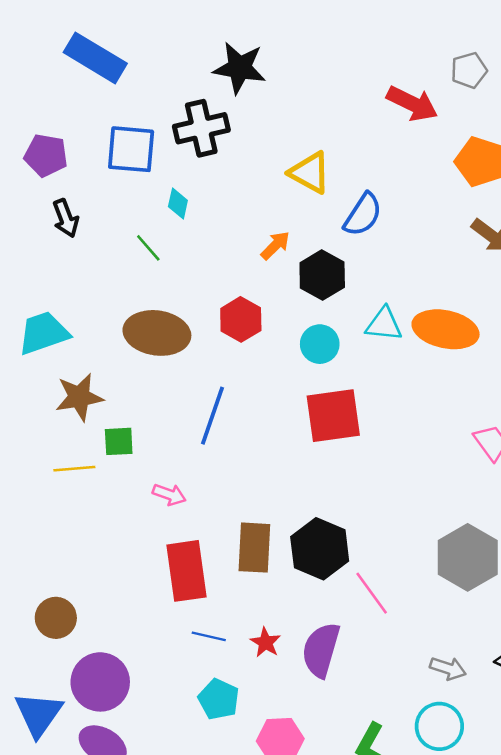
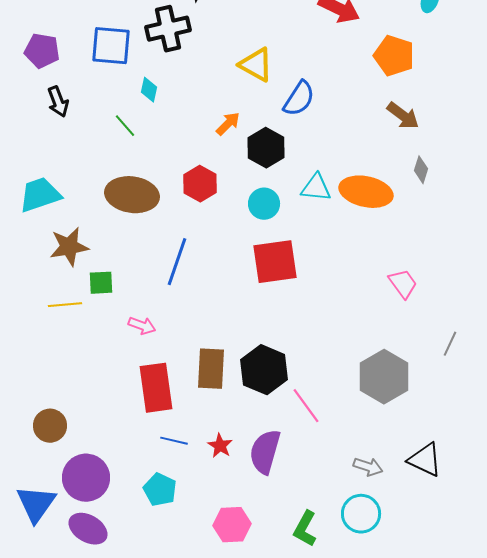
cyan pentagon: (219, 699) -> (160, 490), moved

